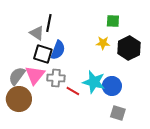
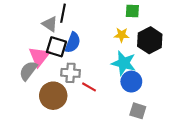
pink triangle: (35, 75) -> (39, 57), moved
cyan star: (94, 82) -> (124, 63), moved
brown circle: (19, 99) -> (53, 96), moved

